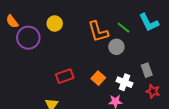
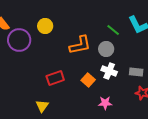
orange L-shape: (98, 32) -> (80, 45), moved, turned -85
gray rectangle: (147, 70) -> (136, 72), turned -64
white cross: (125, 82) -> (109, 71), moved

